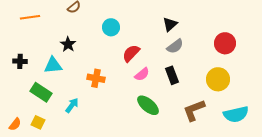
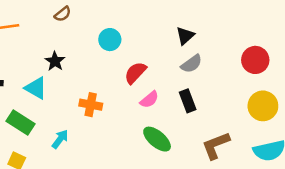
cyan triangle: (53, 65) -> (36, 88), turned 36
yellow circle: (218, 79) -> (263, 106), moved

